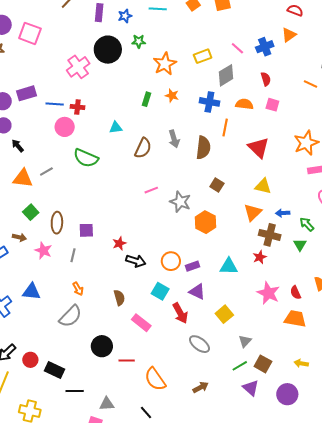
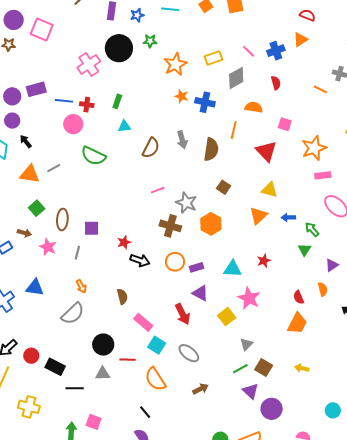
green rectangle: (146, 99) -> (117, 101), moved
blue cross: (209, 102) -> (205, 102), moved
pink square: (272, 105) -> (285, 124), moved
brown cross: (270, 235) -> (170, 226), moved
cyan square: (160, 291) -> (157, 345), moved
pink star: (268, 293) -> (249, 298), moved
orange trapezoid: (295, 319) -> (297, 323), turned 105
gray ellipse: (199, 344) -> (189, 353), moved
purple circle: (287, 394) -> (272, 409), moved
gray triangle: (107, 404) -> (103, 374), moved

